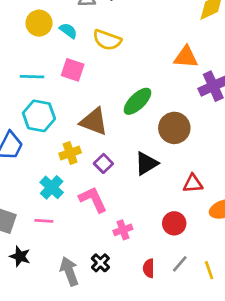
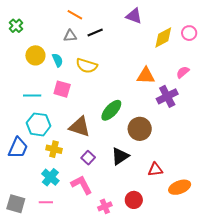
cyan semicircle: (68, 31) -> (58, 60), turned 32
yellow cross: (70, 153) -> (54, 149), moved, turned 35
red circle: (174, 223) -> (134, 200), moved

